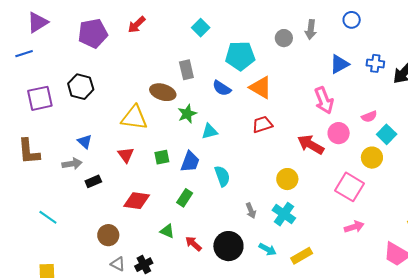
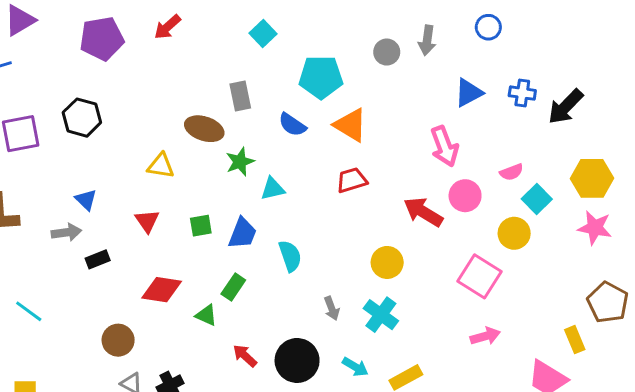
yellow triangle: (134, 118) -> (161, 166), size x0.7
green triangle: (167, 231) -> (206, 315), moved

